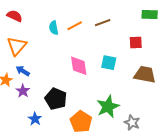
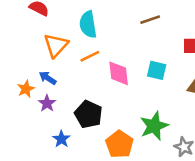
orange line: (75, 26) -> (90, 56), moved
cyan semicircle: (54, 28) -> (88, 25), size x1.5
orange triangle: (17, 46) -> (56, 45), moved

